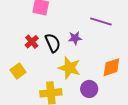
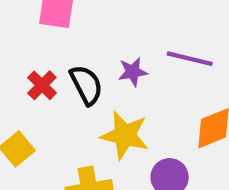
purple line: (101, 22) -> (190, 59), moved

